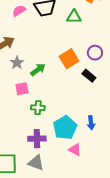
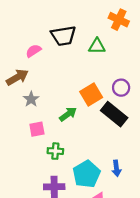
pink semicircle: (19, 11) -> (33, 51), moved
green arrow: (38, 70) -> (68, 114), moved
black rectangle: (89, 76) -> (114, 114), size x1.6

